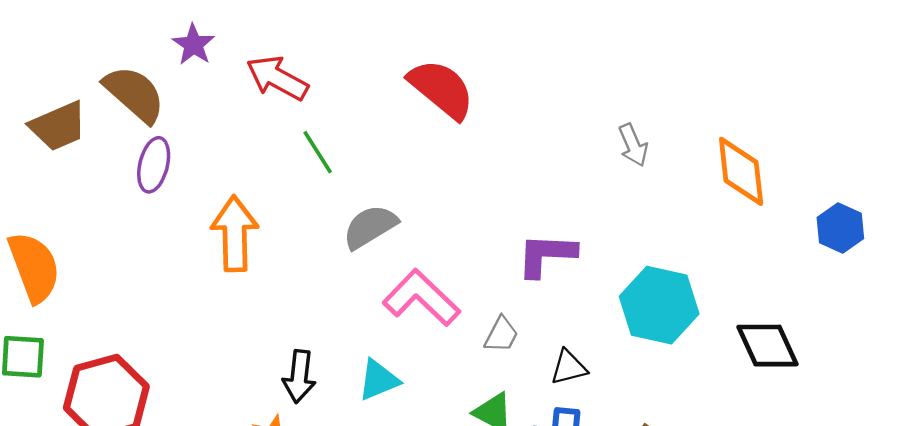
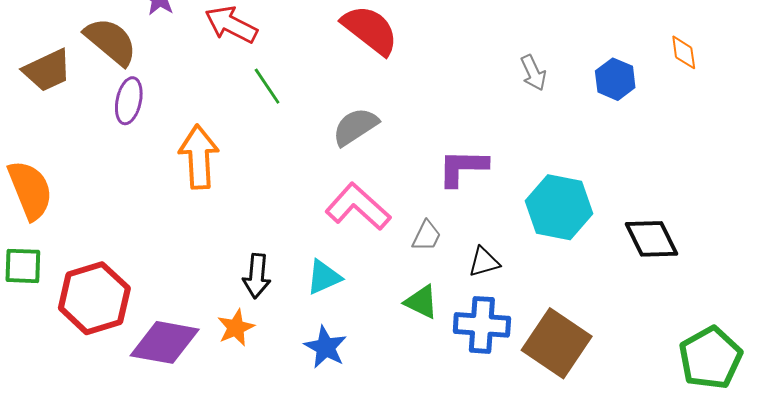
orange diamond: (741, 171) -> (684, 52), moved, size x0.6
gray semicircle: (370, 227) -> (355, 127), moved
blue hexagon: (840, 228) -> (615, 79), moved

